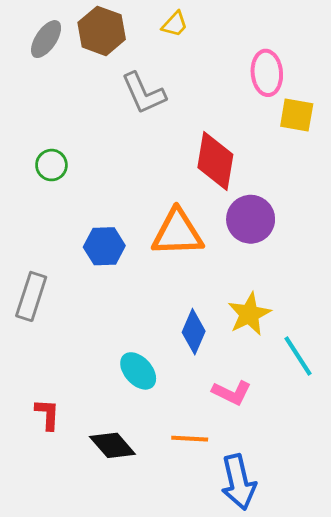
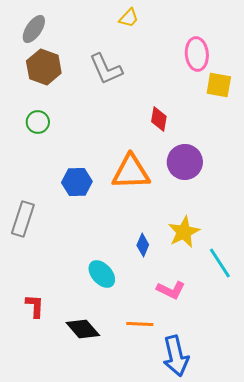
brown hexagon: (102, 31) -> (44, 67), moved
red diamond: (215, 161) -> (159, 119), size x0.6
blue diamond: (194, 332) -> (143, 245), size x0.7

